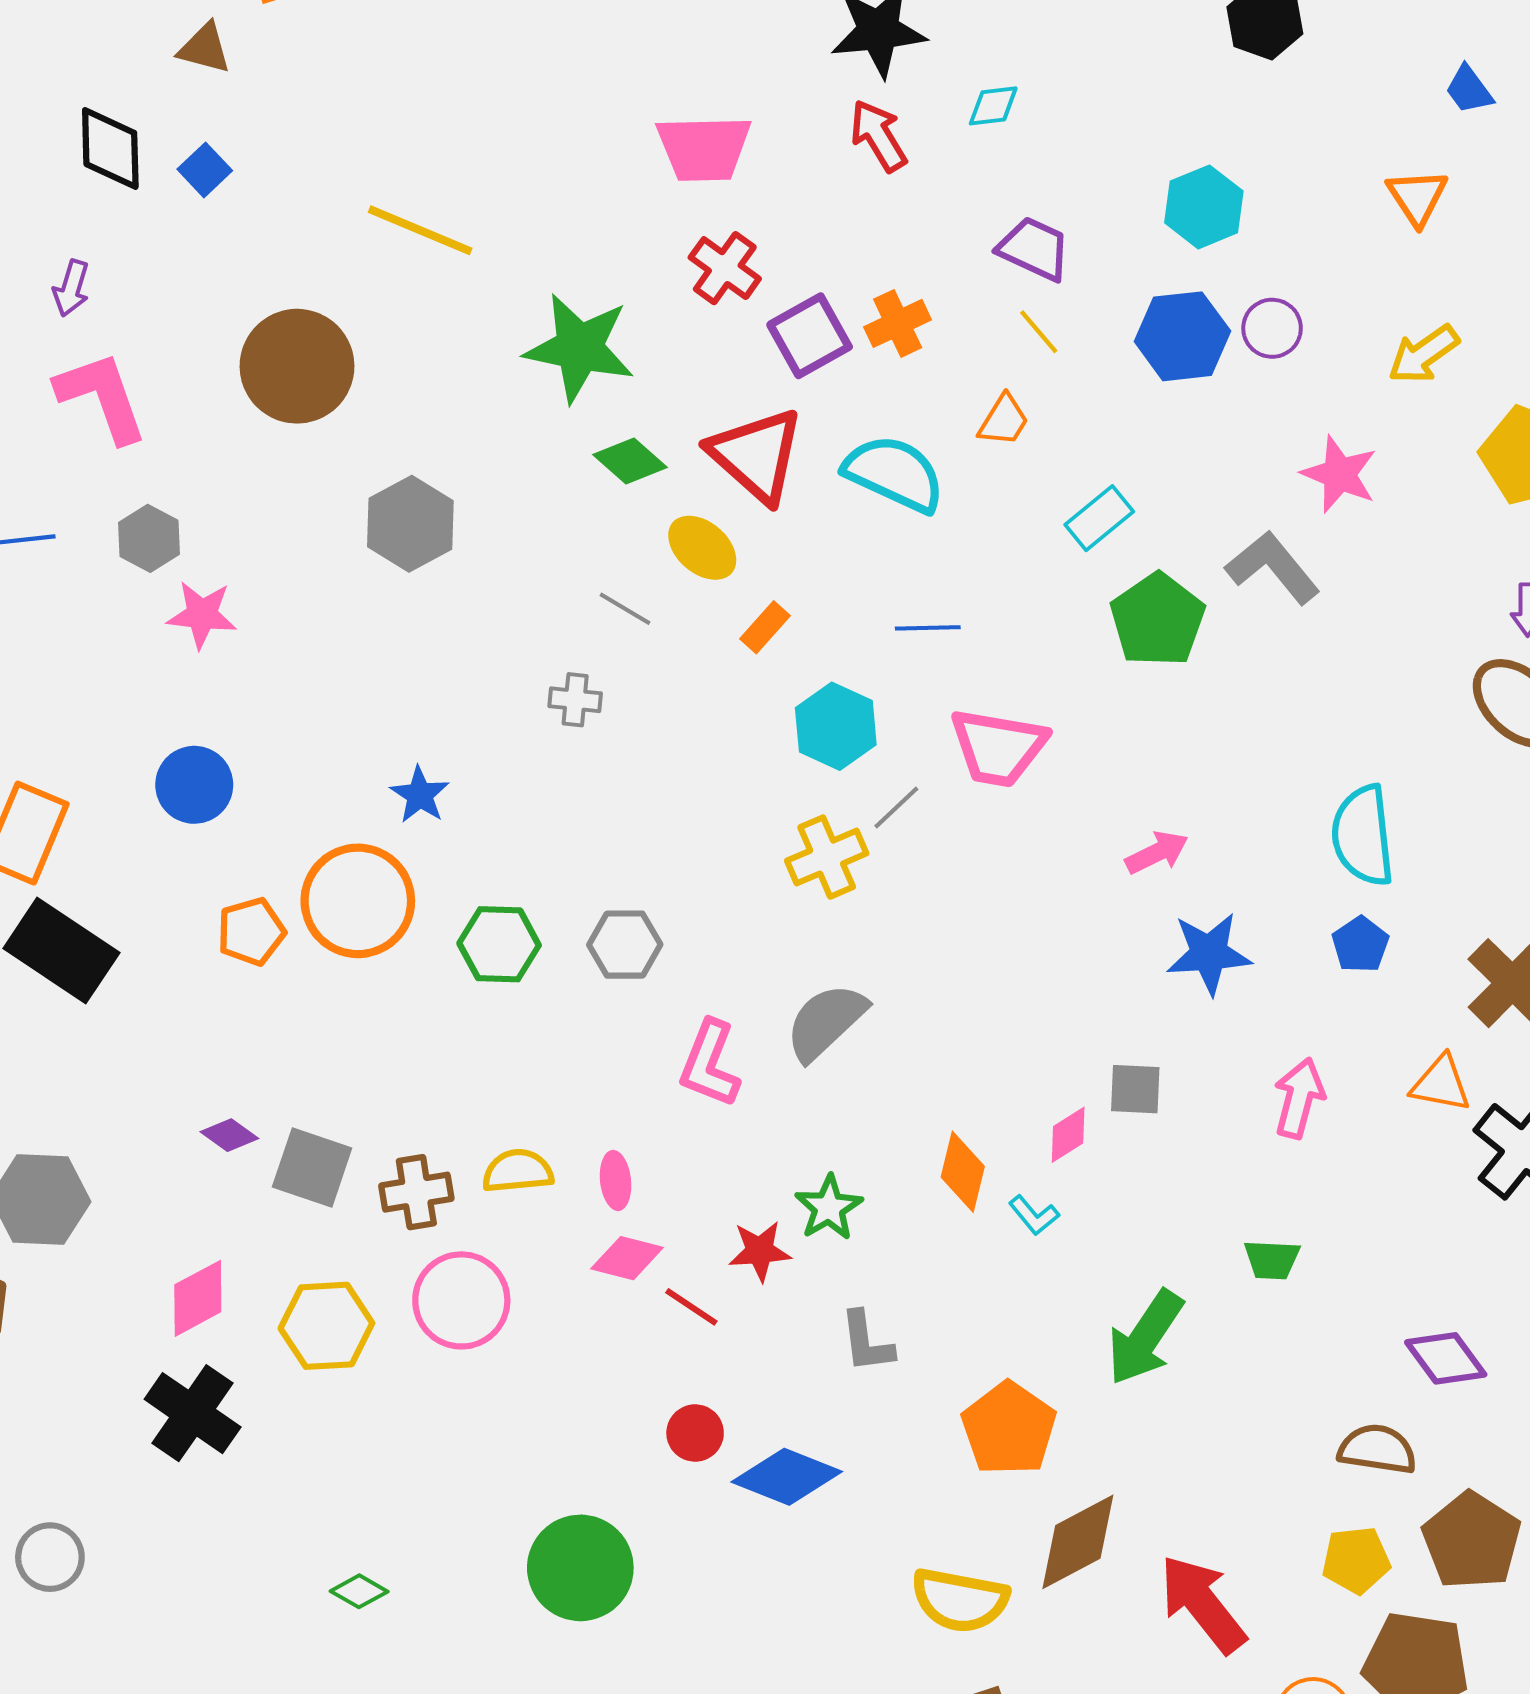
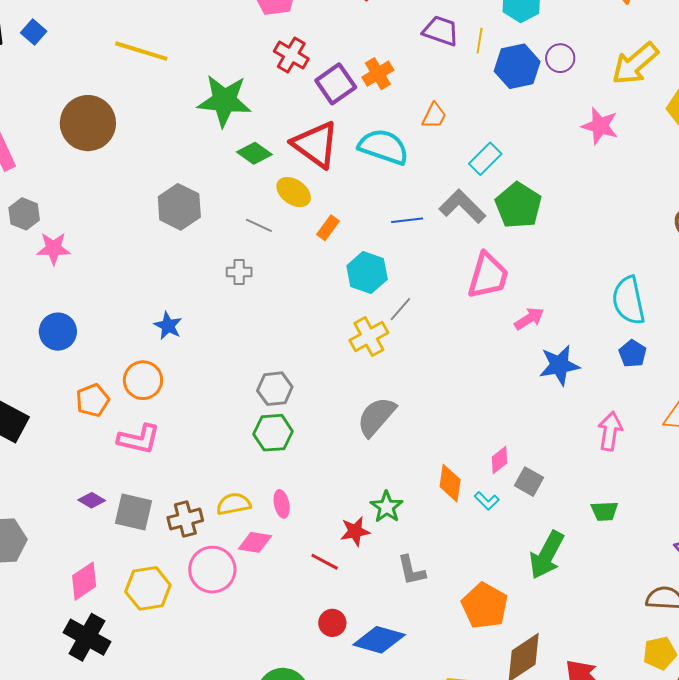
yellow line: (1039, 332) -> (480, 41), moved, turned 55
yellow arrow: (1424, 354) -> (635, 64), size x1.4
gray hexagon: (410, 524) -> (179, 207), moved
gray L-shape: (1273, 567) -> (462, 206), moved
pink trapezoid: (998, 747) -> (488, 276), moved, turned -78
orange circle: (358, 901) -> (143, 380), size x0.7
green hexagon: (499, 944) -> (273, 433), moved
pink L-shape: (710, 1064) -> (139, 439), moved, turned -93
gray square: (1135, 1089) -> (529, 482), moved, turned 32
pink diamond: (627, 1258) -> (255, 542), moved

